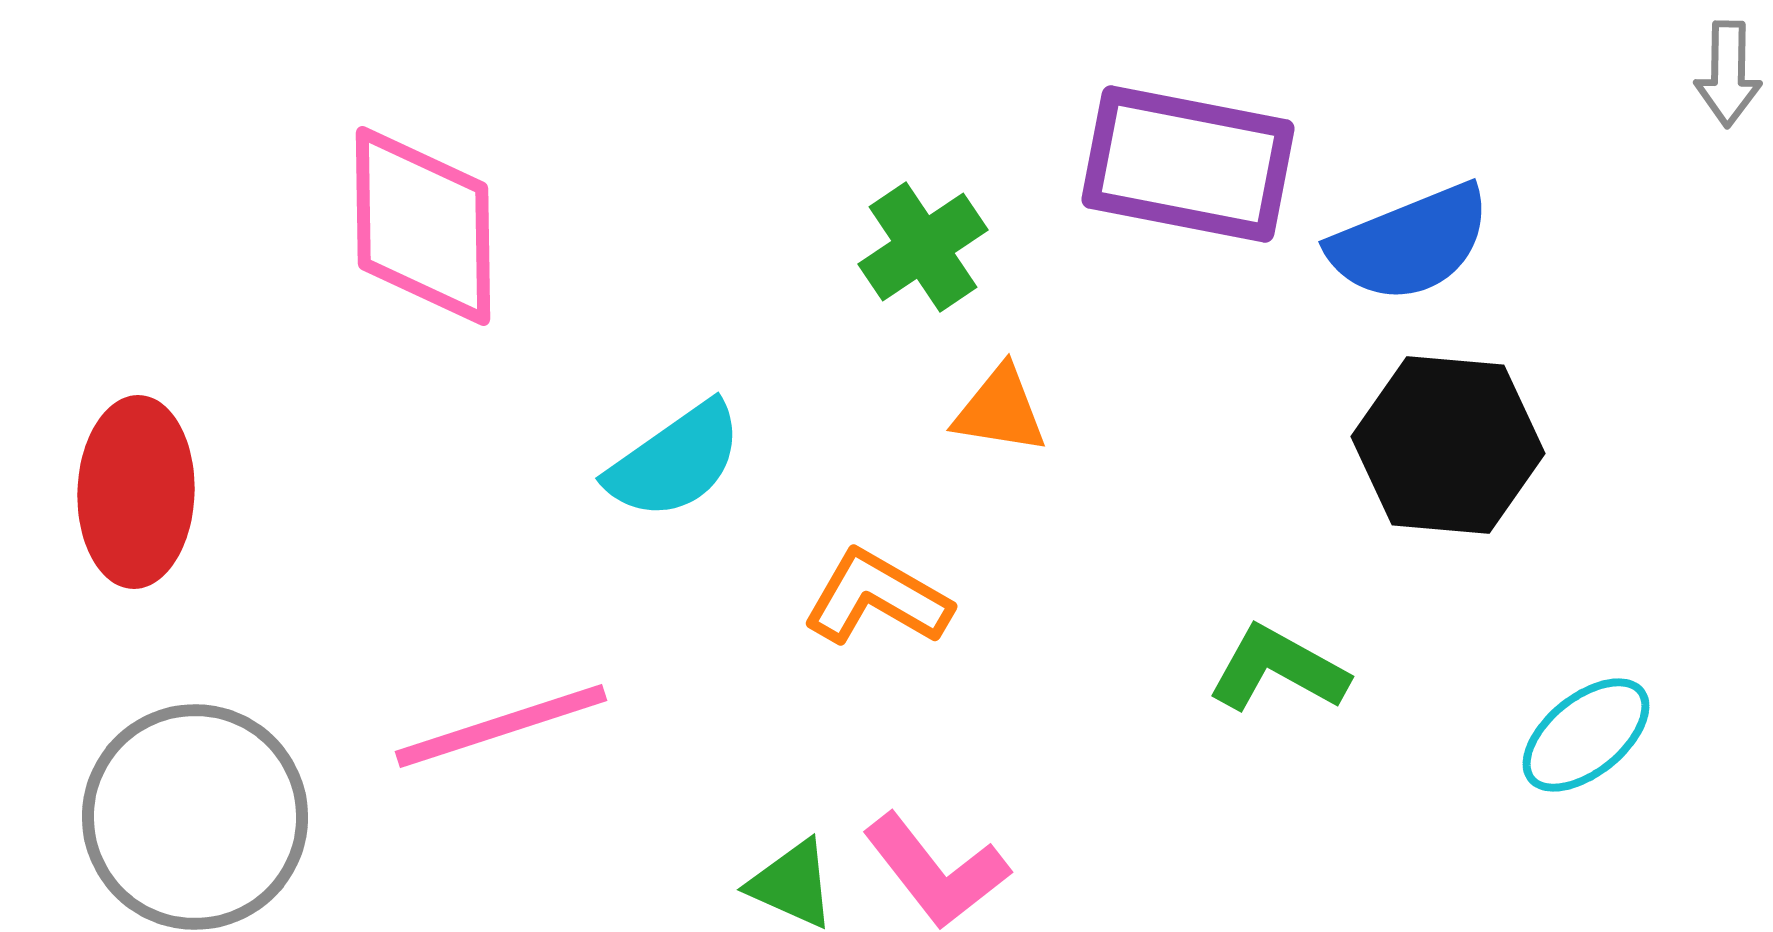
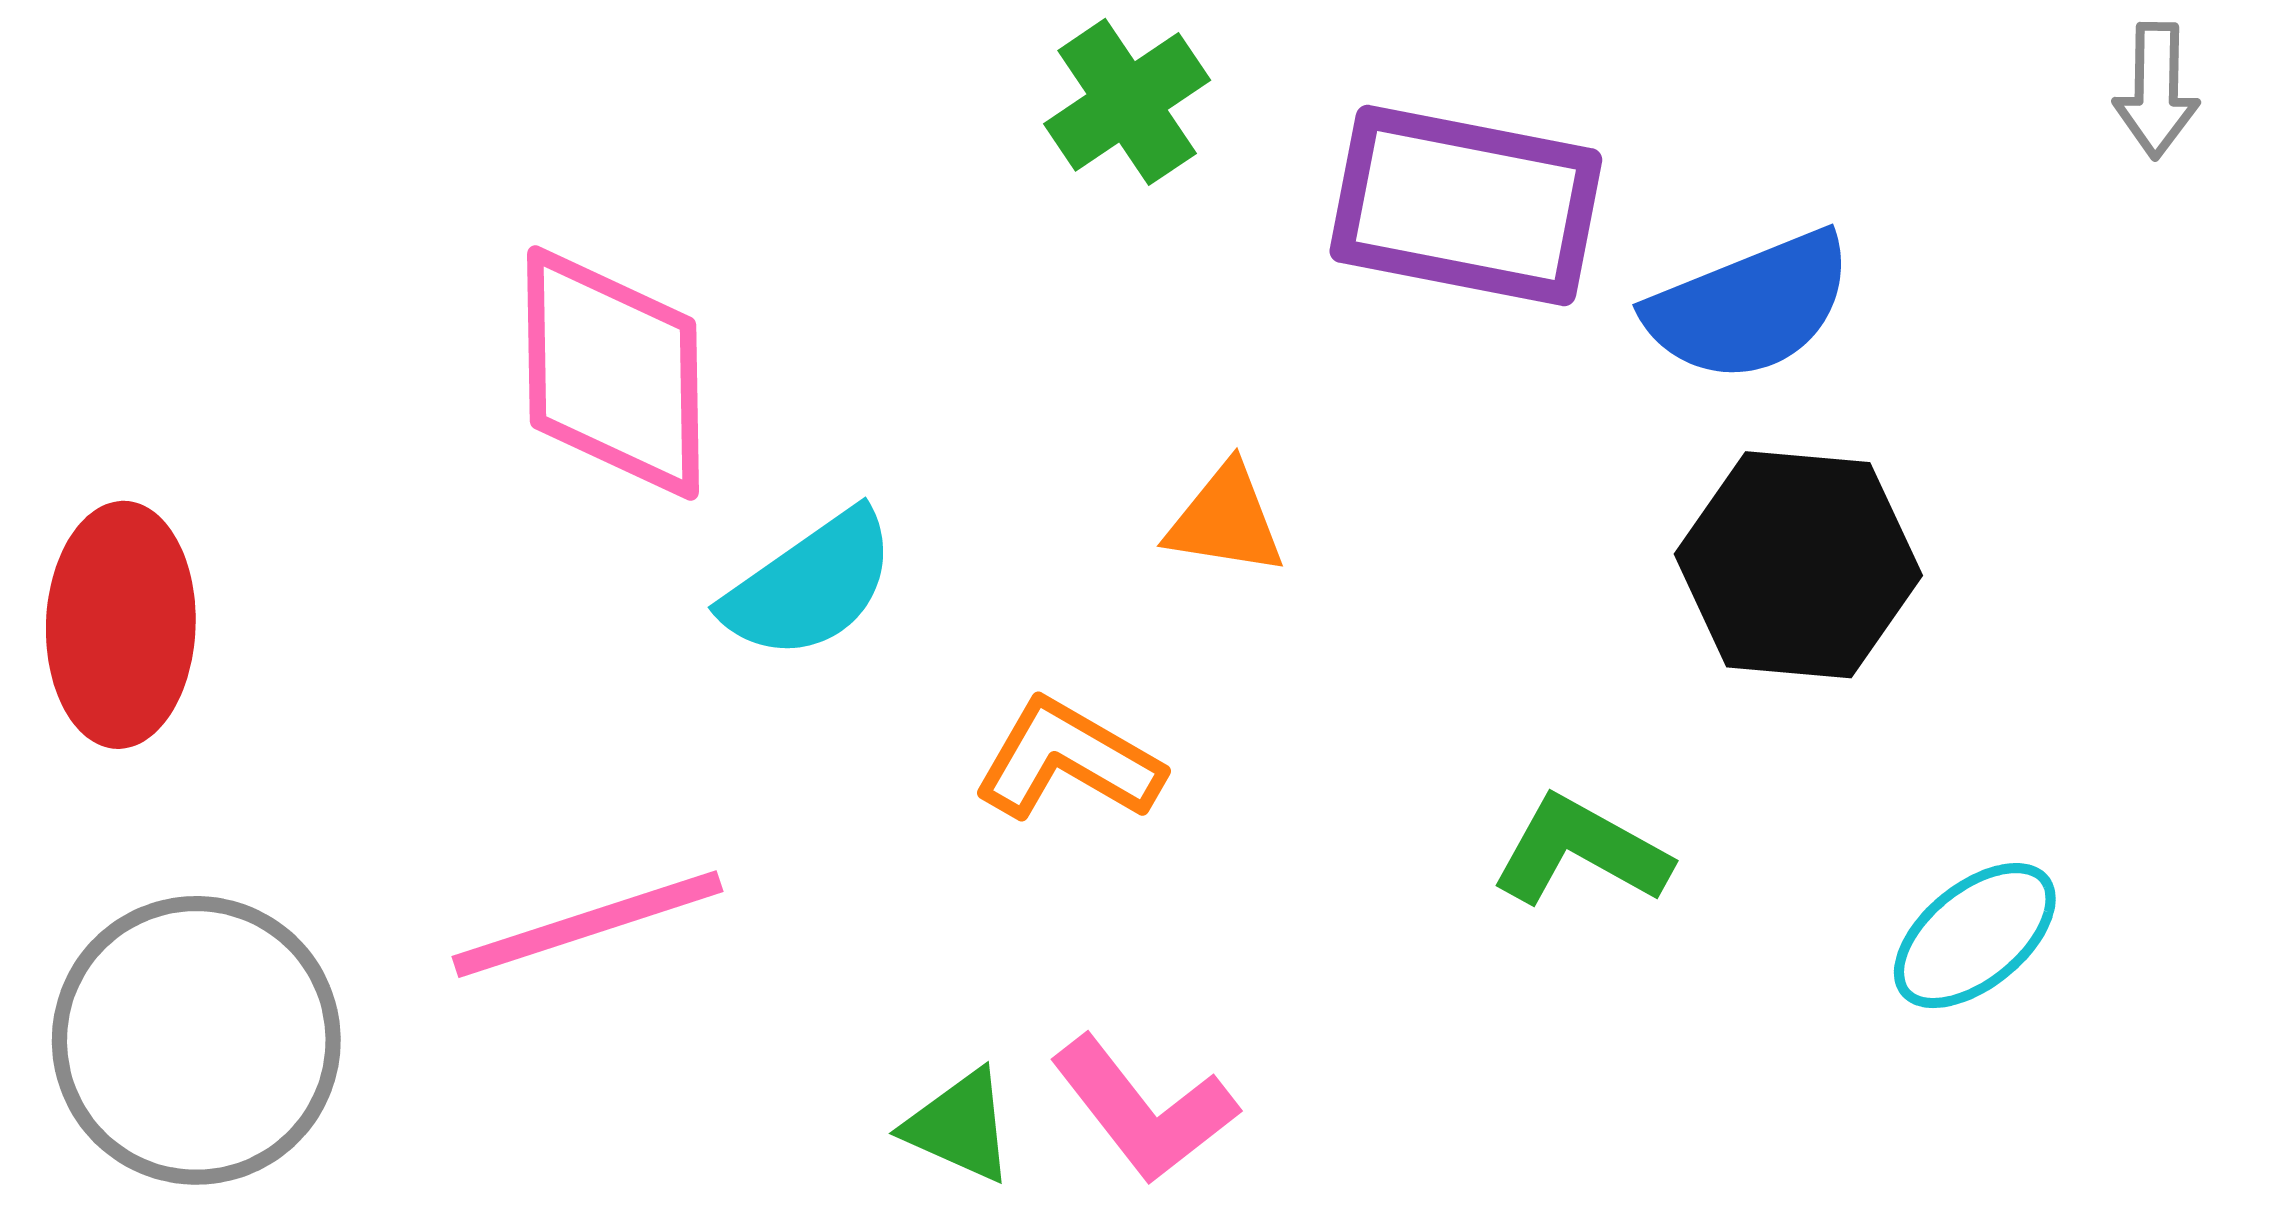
pink diamond: (423, 226) -> (613, 373), moved
green cross: (923, 247) -> (1127, 102), moved

